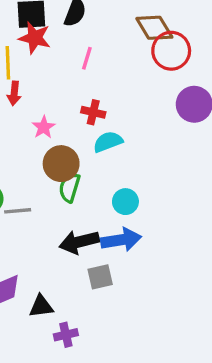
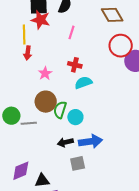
red circle: (171, 51) -> (121, 46), moved
brown circle: (61, 164) -> (46, 102), moved
cyan circle: (125, 202) -> (75, 117), moved
black arrow: (79, 242) -> (65, 142), size x0.7

